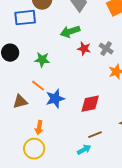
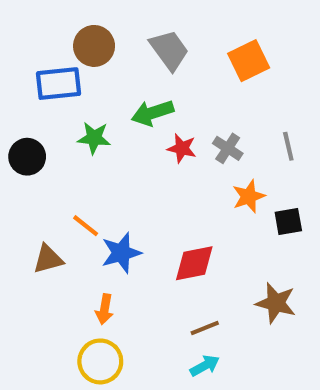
green star: (42, 60) -> (94, 138), moved
orange arrow: (39, 128) -> (104, 309), moved
yellow circle: (34, 149) -> (100, 361), moved
cyan arrow: (84, 150) -> (205, 366), moved

